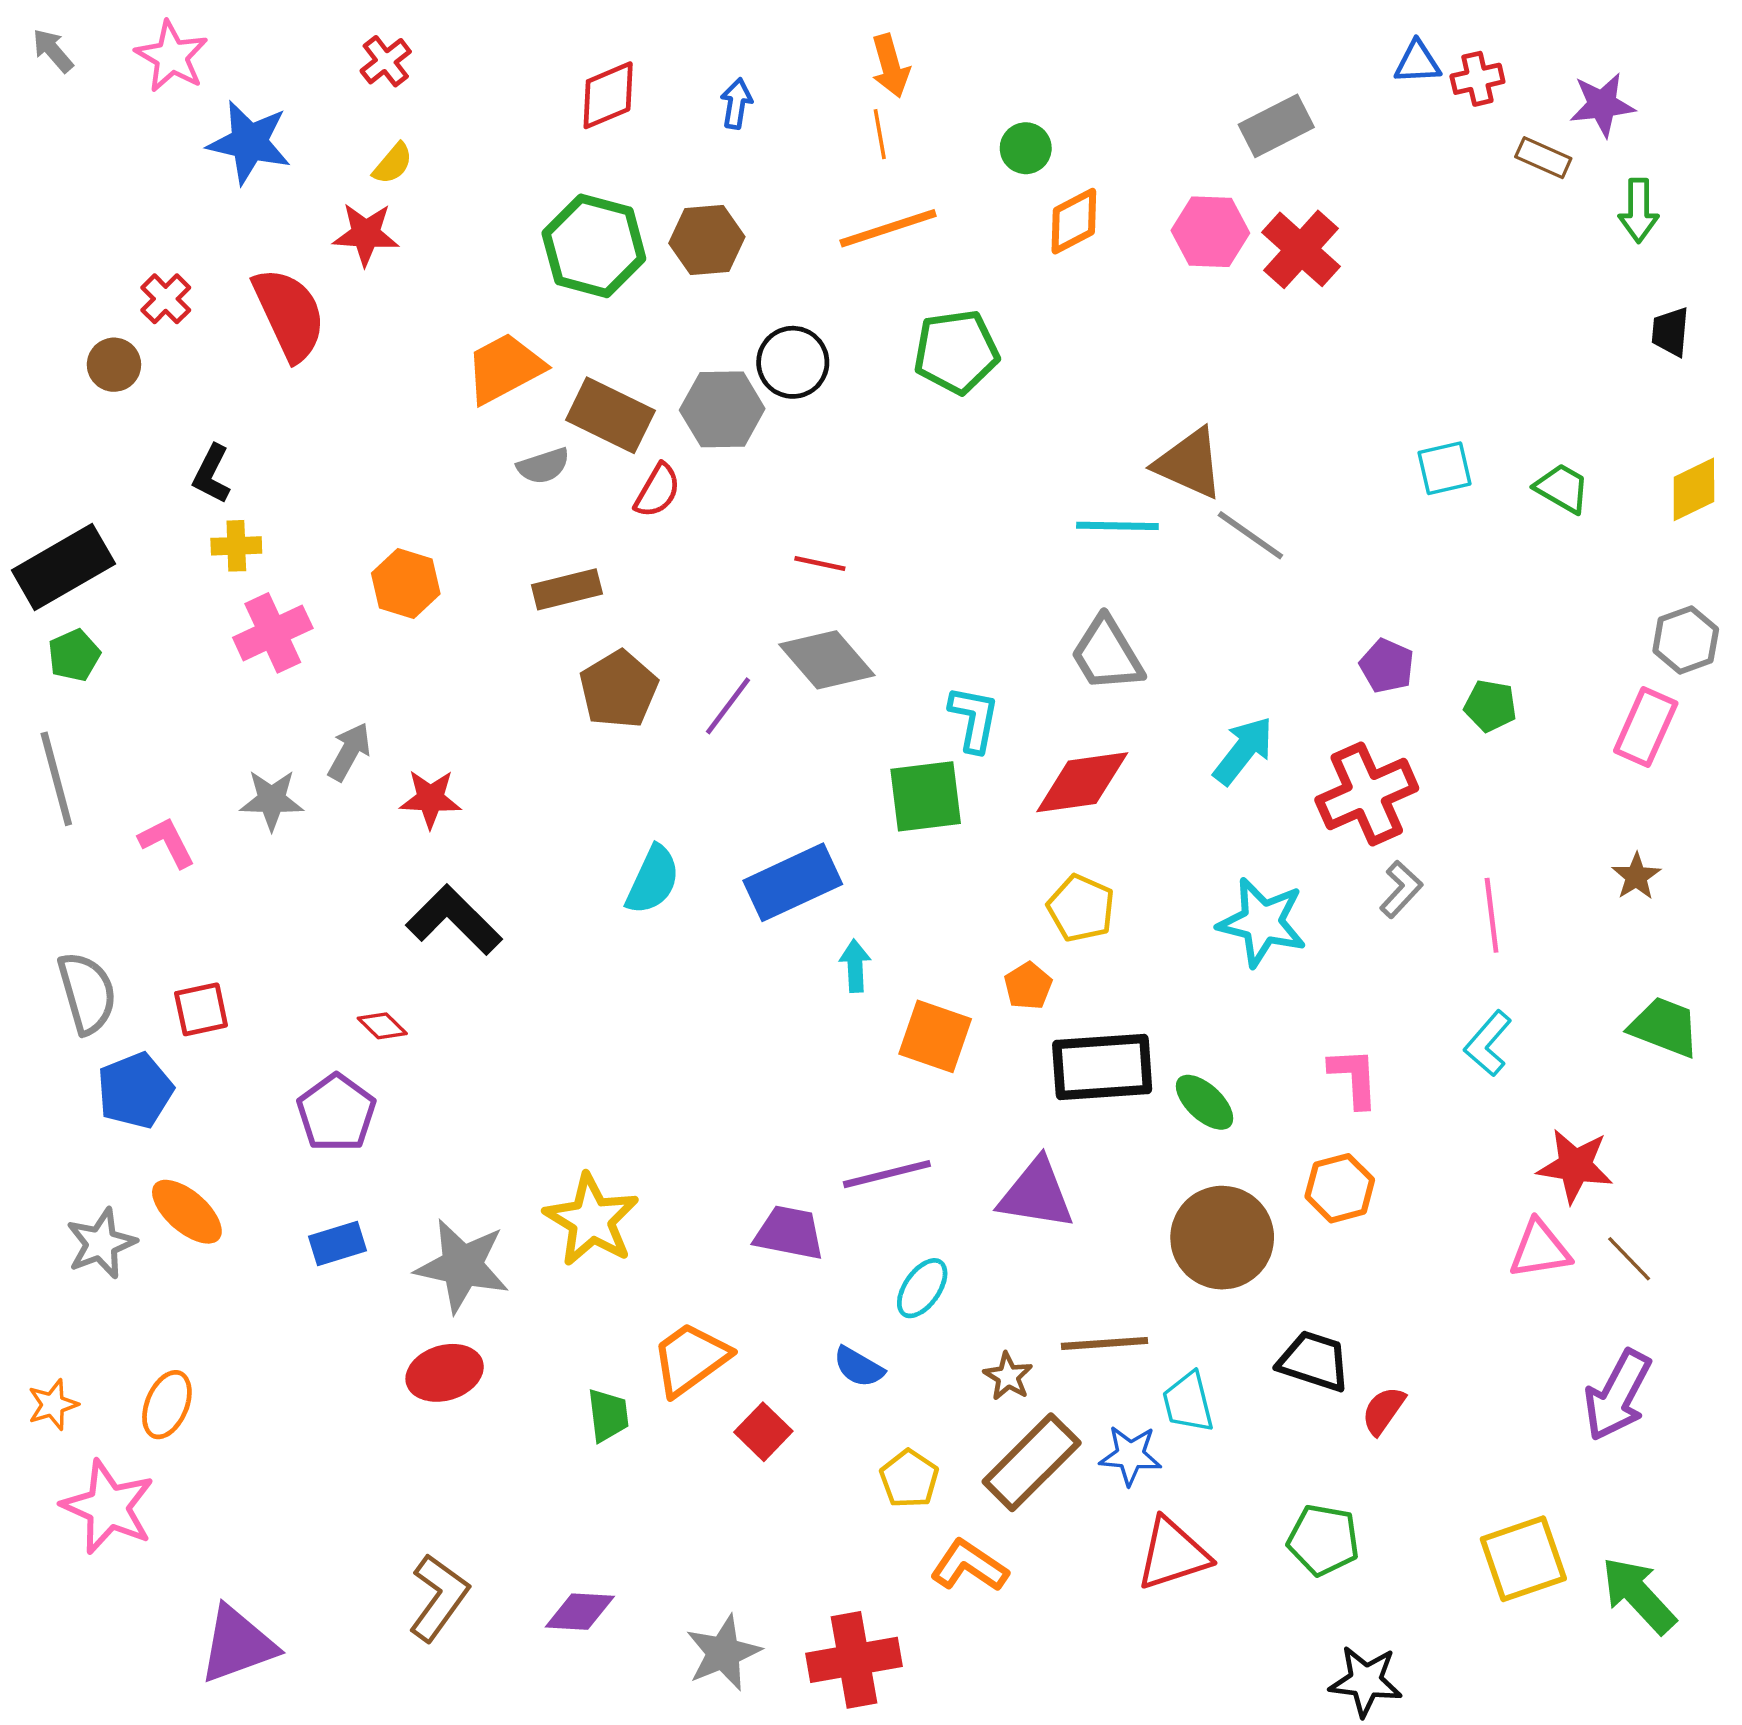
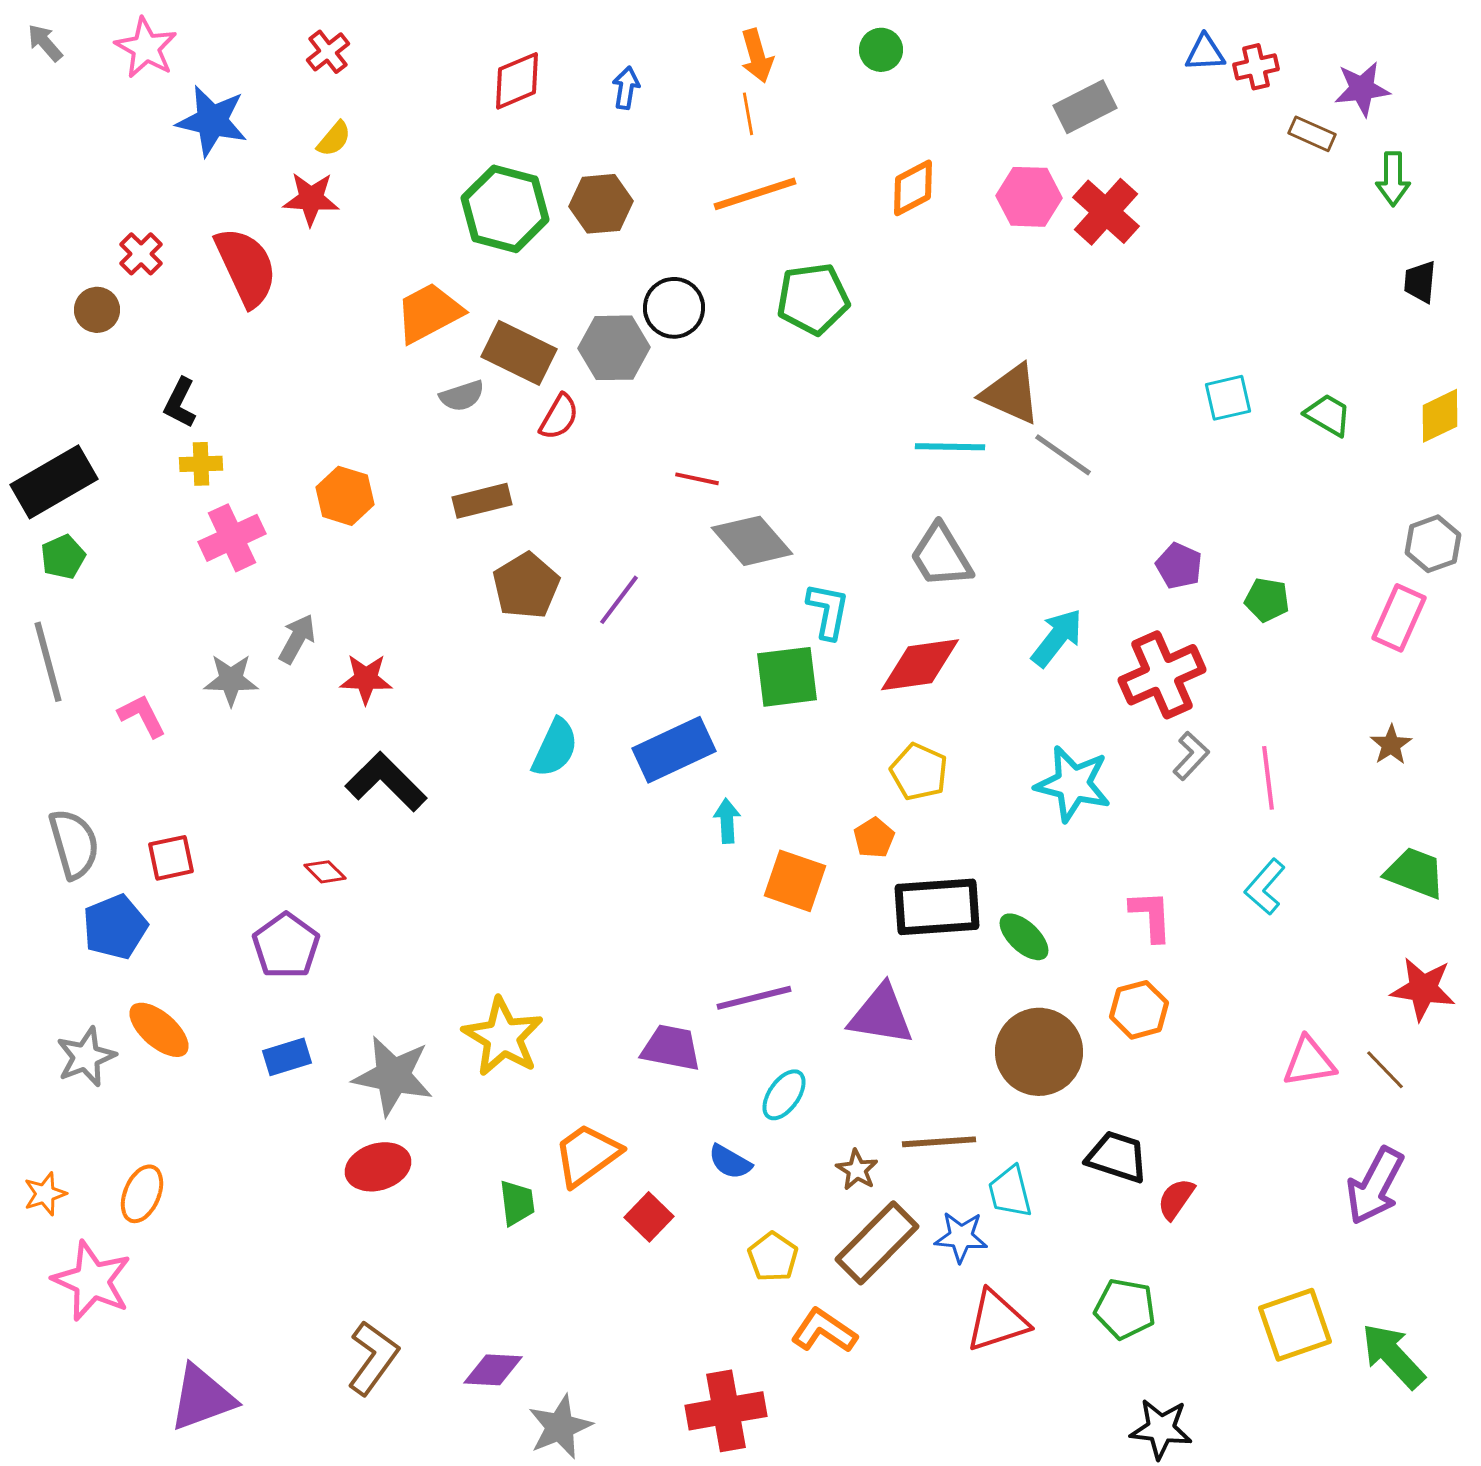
green circle: (1026, 148) -> (881, 50), moved
gray diamond: (827, 660) -> (752, 541), moved
red star: (1575, 1166) -> (1423, 989), moved
gray star: (723, 1653) -> (560, 1427), moved

